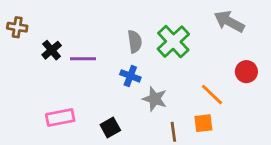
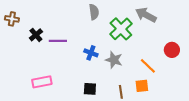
gray arrow: (229, 21) -> (146, 15), moved
gray semicircle: (135, 42) -> (94, 12), moved
gray star: (155, 99) -> (114, 60), moved
black square: (110, 127) -> (90, 89), moved, turned 32

